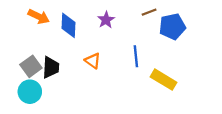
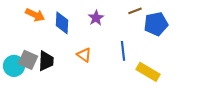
gray square: (31, 66) -> (28, 60), turned -30
cyan circle: (30, 92) -> (14, 66), moved

